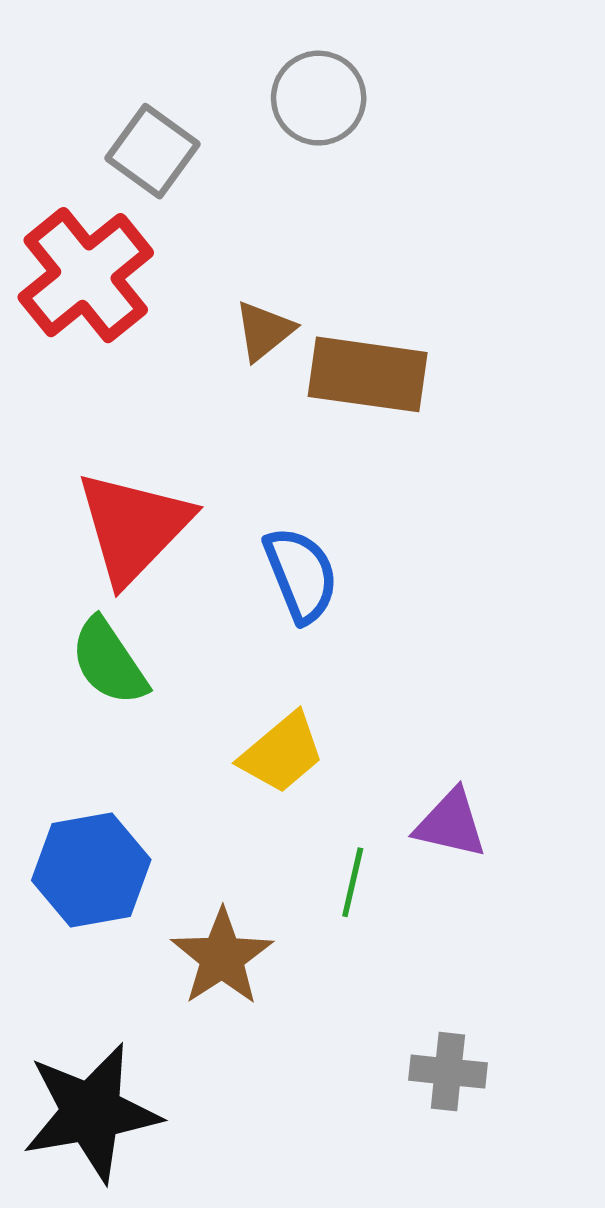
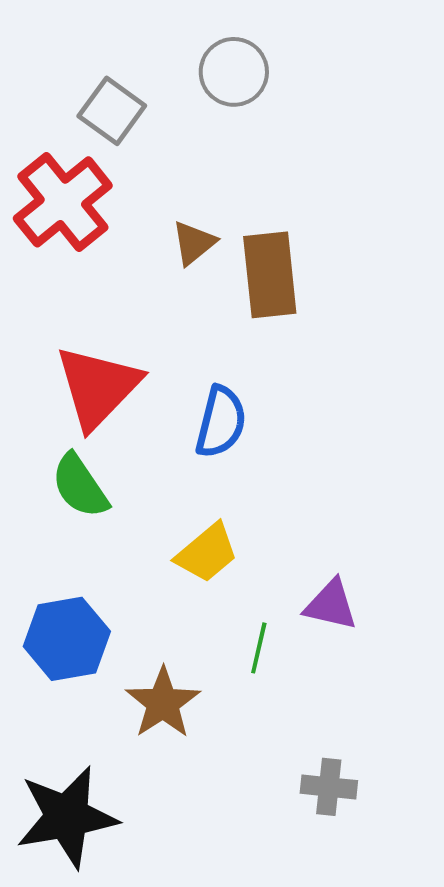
brown rectangle: (368, 374) -> (270, 275), turned 76
blue semicircle: (301, 575) -> (221, 422), turned 36

